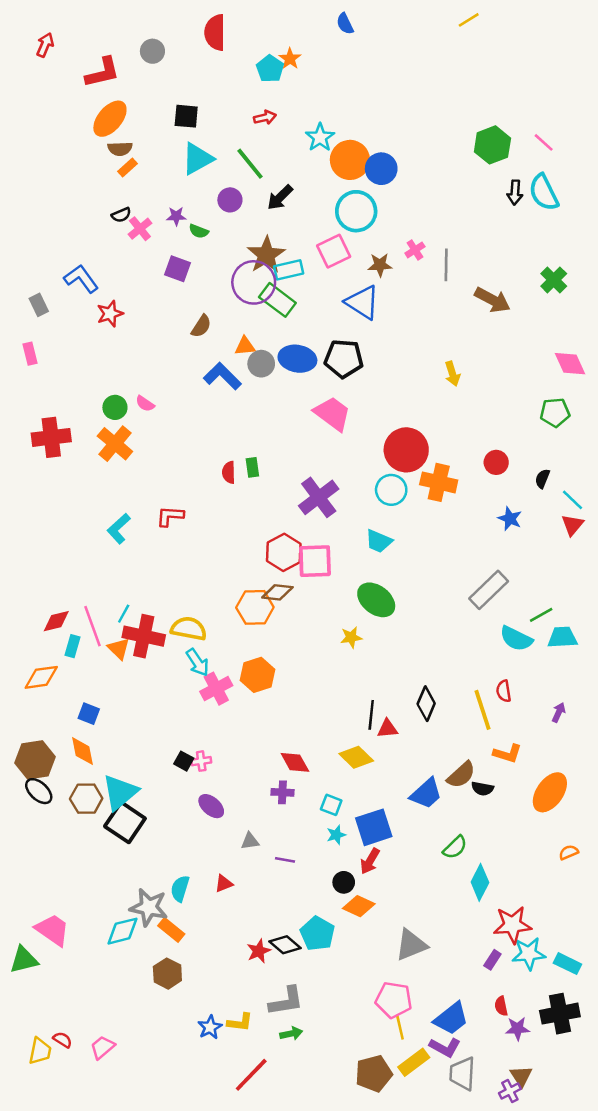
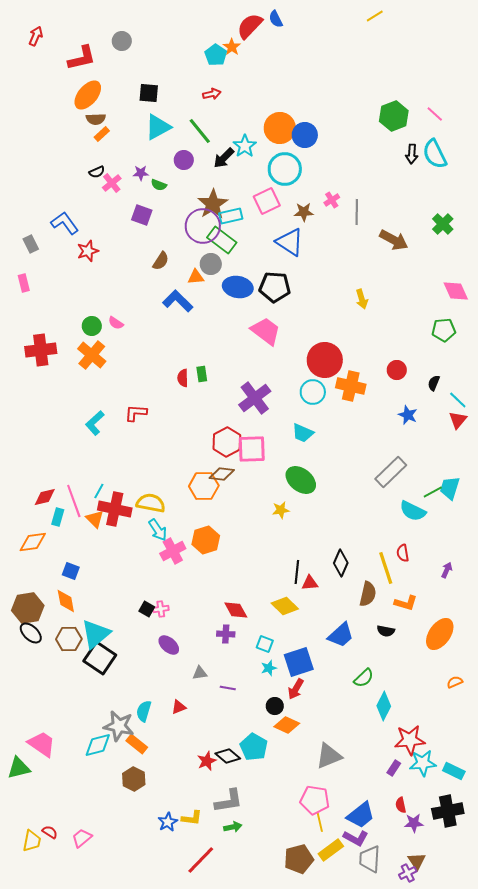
red semicircle: (215, 32) -> (250, 26), moved, turned 44
cyan star: (320, 137) -> (245, 146), moved
gray circle: (261, 364) -> (211, 264), moved
cyan trapezoid: (562, 637) -> (450, 488), moved, turned -70
brown semicircle: (461, 775) -> (368, 594), moved, turned -35

